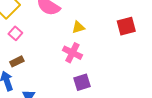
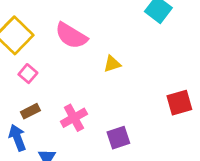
red square: (126, 26) -> (179, 103), moved
pink cross: (72, 53) -> (74, 118), moved, turned 36

